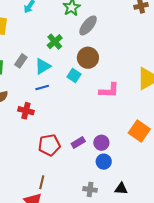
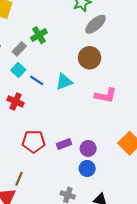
green cross: (55, 42) -> (39, 35), moved
cyan triangle: (43, 66) -> (64, 82), moved
cyan square: (74, 76) -> (18, 70), moved
blue line: (42, 88) -> (37, 80), turned 40

